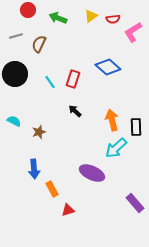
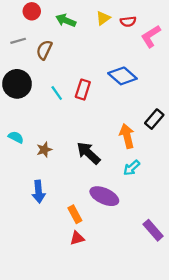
black arrow: (75, 111) -> (88, 153), moved, size x1.6
black rectangle: (136, 127) -> (154, 119), moved, turned 42
cyan arrow: (116, 148) -> (132, 168), size x0.7
orange rectangle: (52, 189) -> (75, 214), moved

